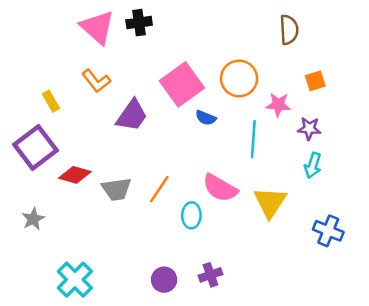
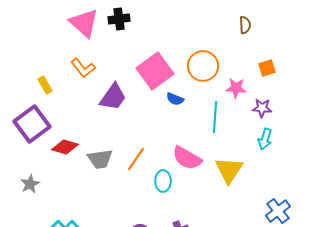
brown semicircle: (289, 30) -> (245, 25), size x0.7
blue cross: (328, 231) -> (278, 211), moved, turned 30

